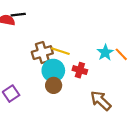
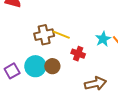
cyan circle: (53, 70) -> (35, 66), moved
brown arrow: (101, 101) -> (95, 84), turned 120

